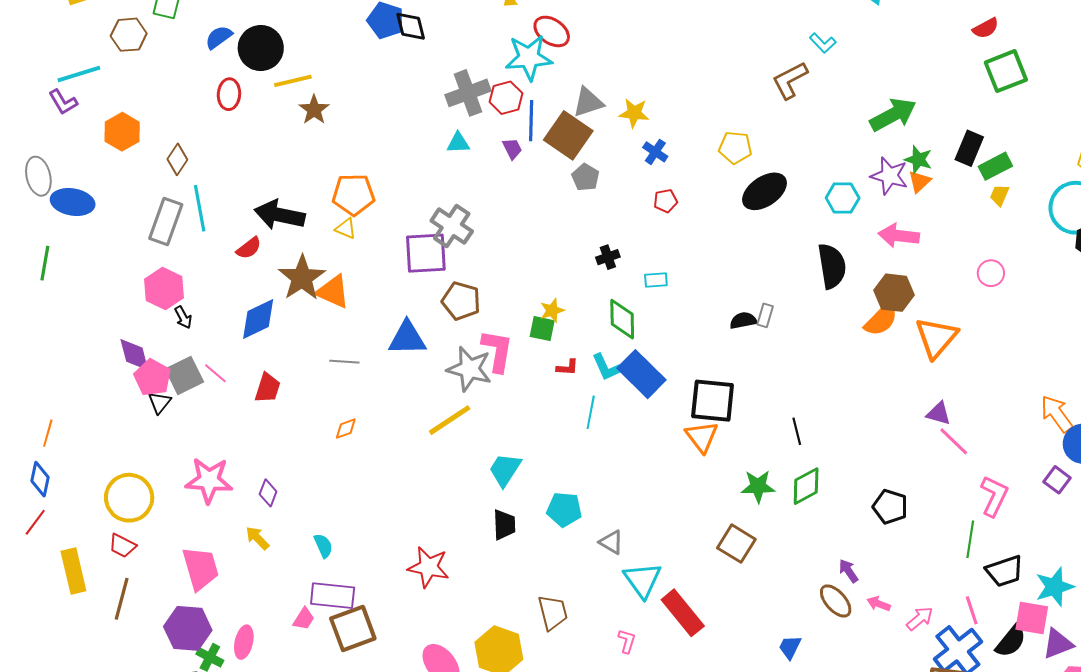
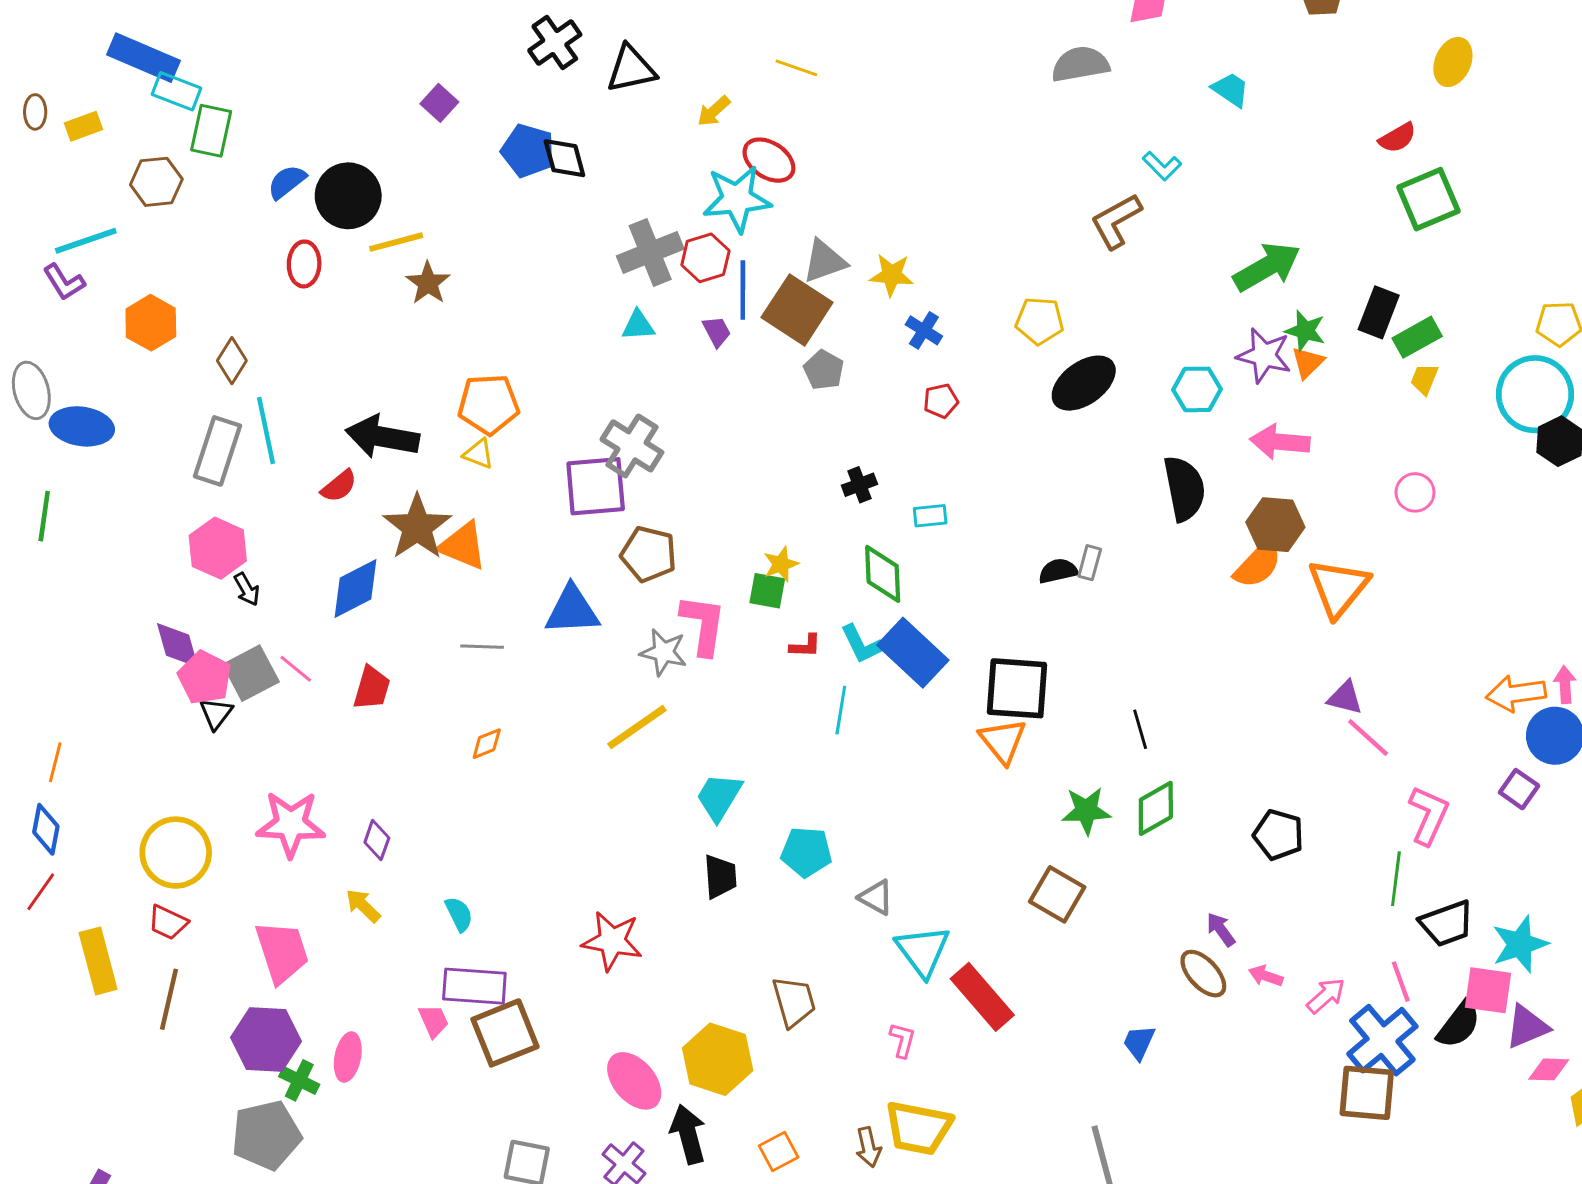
gray star: (469, 369) -> (663, 652), size x0.7
orange arrow: (1057, 414) -> (1516, 694), turned -60
pink trapezoid: (304, 619) -> (434, 1021), turned -55

